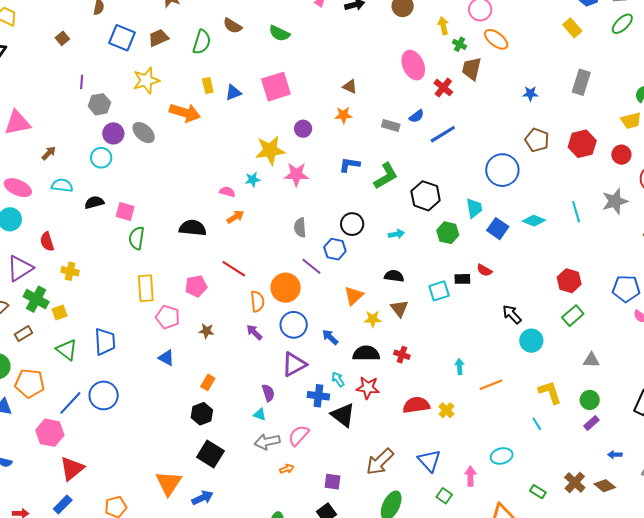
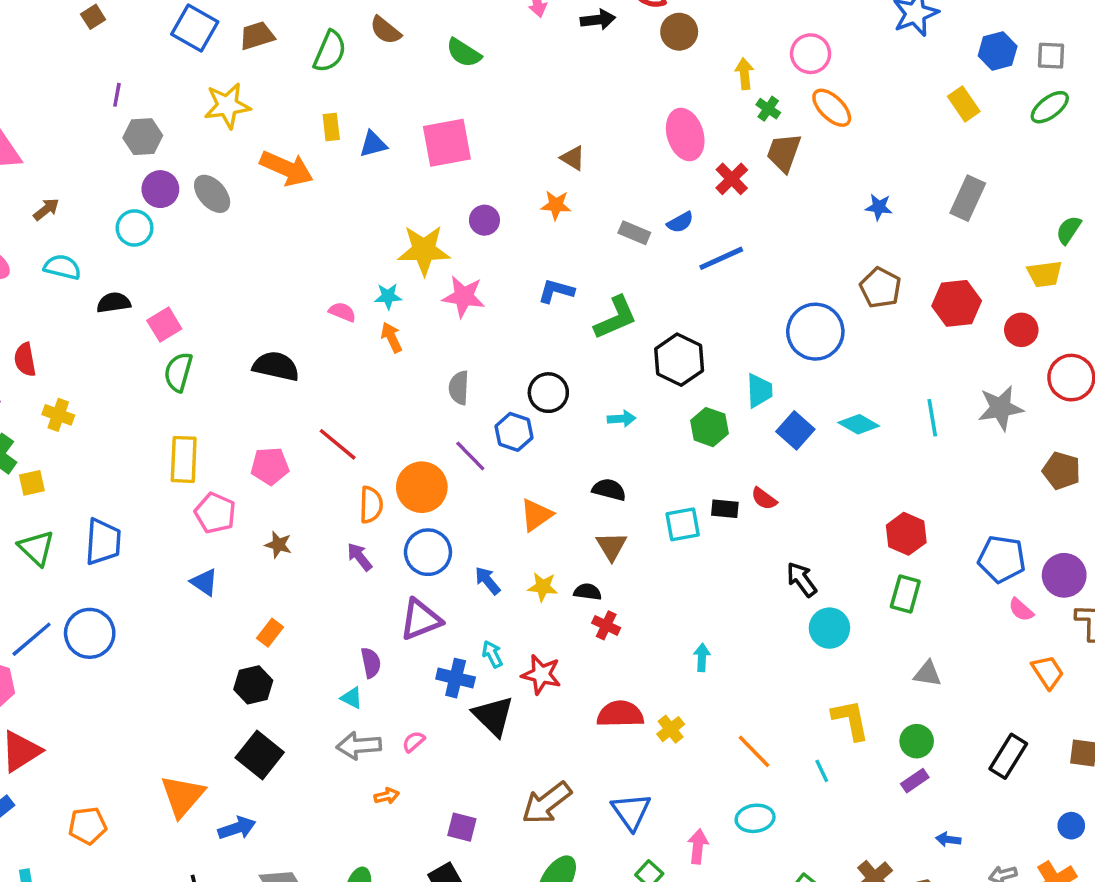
pink square: (125, 212) -> (164, 325), turned 36
orange arrow: (235, 217) -> (392, 337), moved, turned -90
green rectangle: (573, 316) -> (905, 594), turned -40
yellow star: (373, 319) -> (543, 587), moved
black semicircle: (366, 353) -> (588, 592), moved, size x0.6
orange line: (491, 385) -> (754, 751), moved, turned 60
pink semicircle: (299, 435) -> (414, 742), size x0.6

